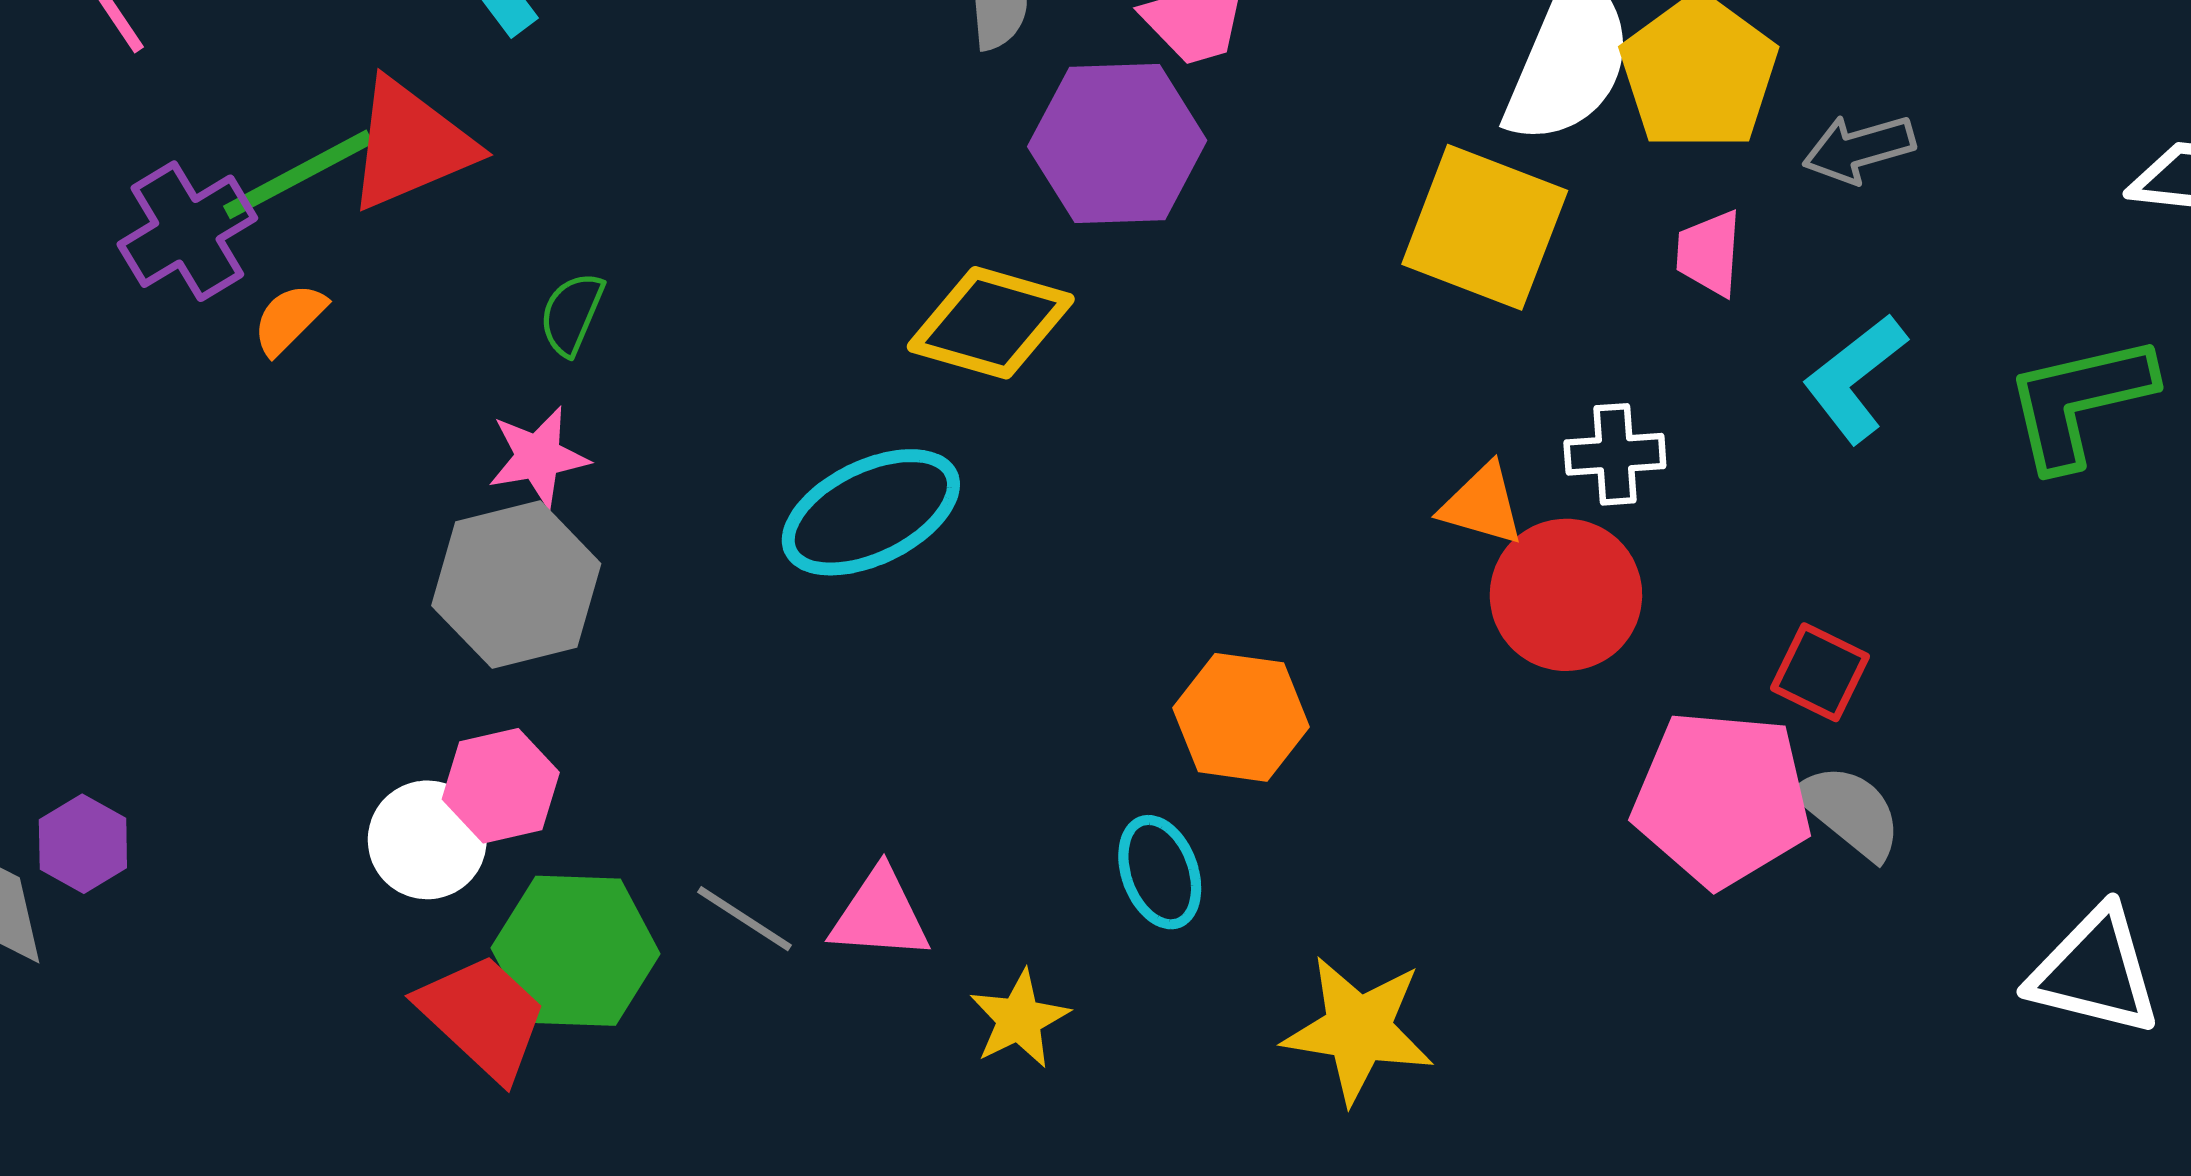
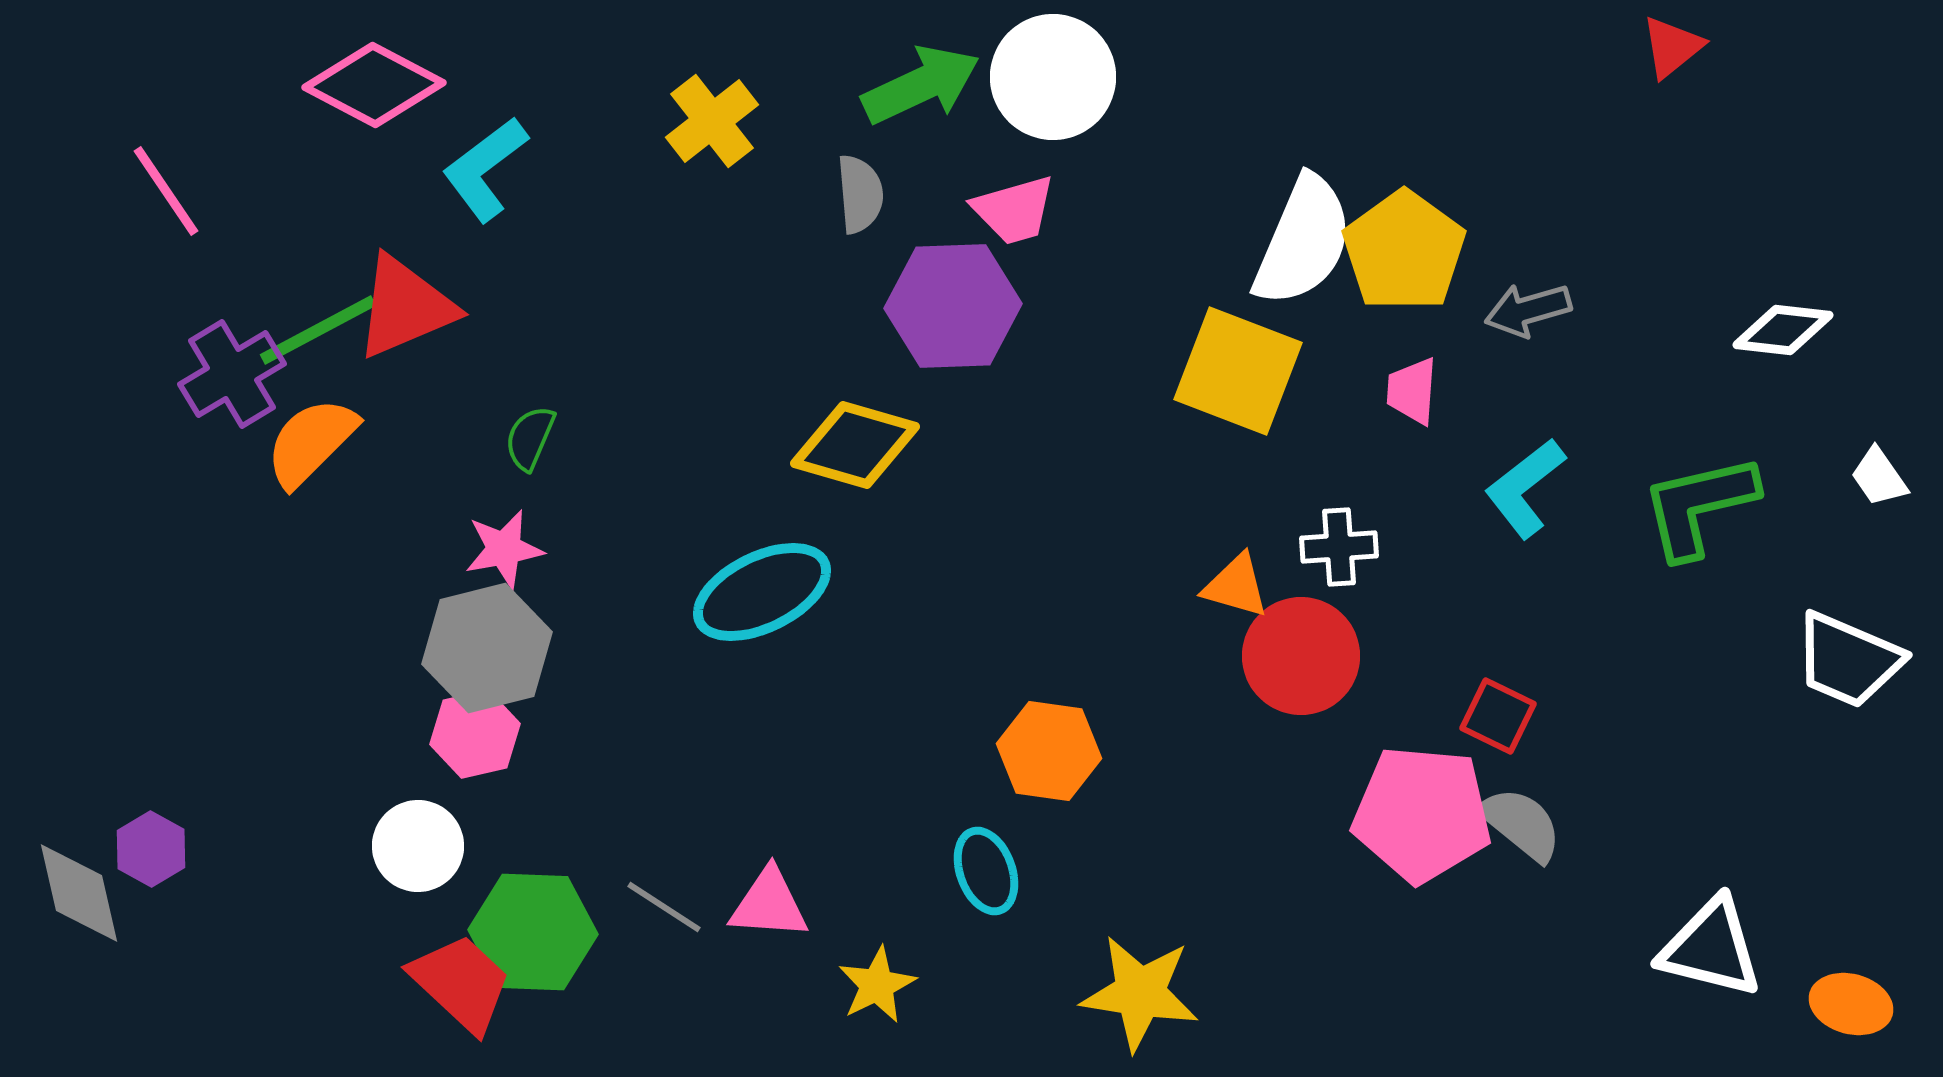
orange semicircle: (289, 319) -> (311, 442), size x1.6
pink hexagon: (501, 786) -> (475, 734), moved

